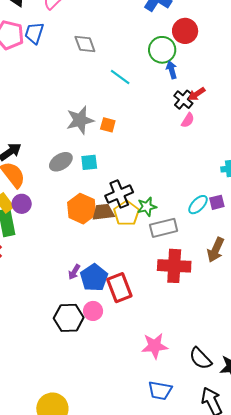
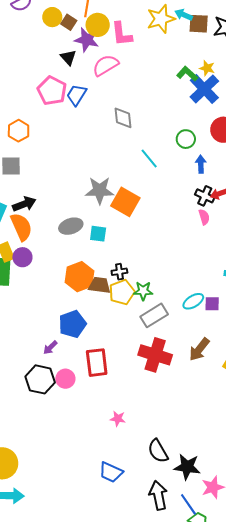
green circle: (162, 50) -> (186, 139), moved, size x0.7
black cross: (183, 100) -> (205, 196), turned -30
pink semicircle: (188, 120) -> (204, 217), turned -63
orange square: (108, 125) -> (125, 202), size x1.8
black cross: (119, 194) -> (119, 272), size x0.6
gray rectangle: (164, 228) -> (154, 315), turned -32
purple arrow: (74, 272) -> (50, 347), moved
blue pentagon: (94, 278) -> (72, 324), moved
pink star: (155, 346) -> (118, 419), moved, size x0.6

